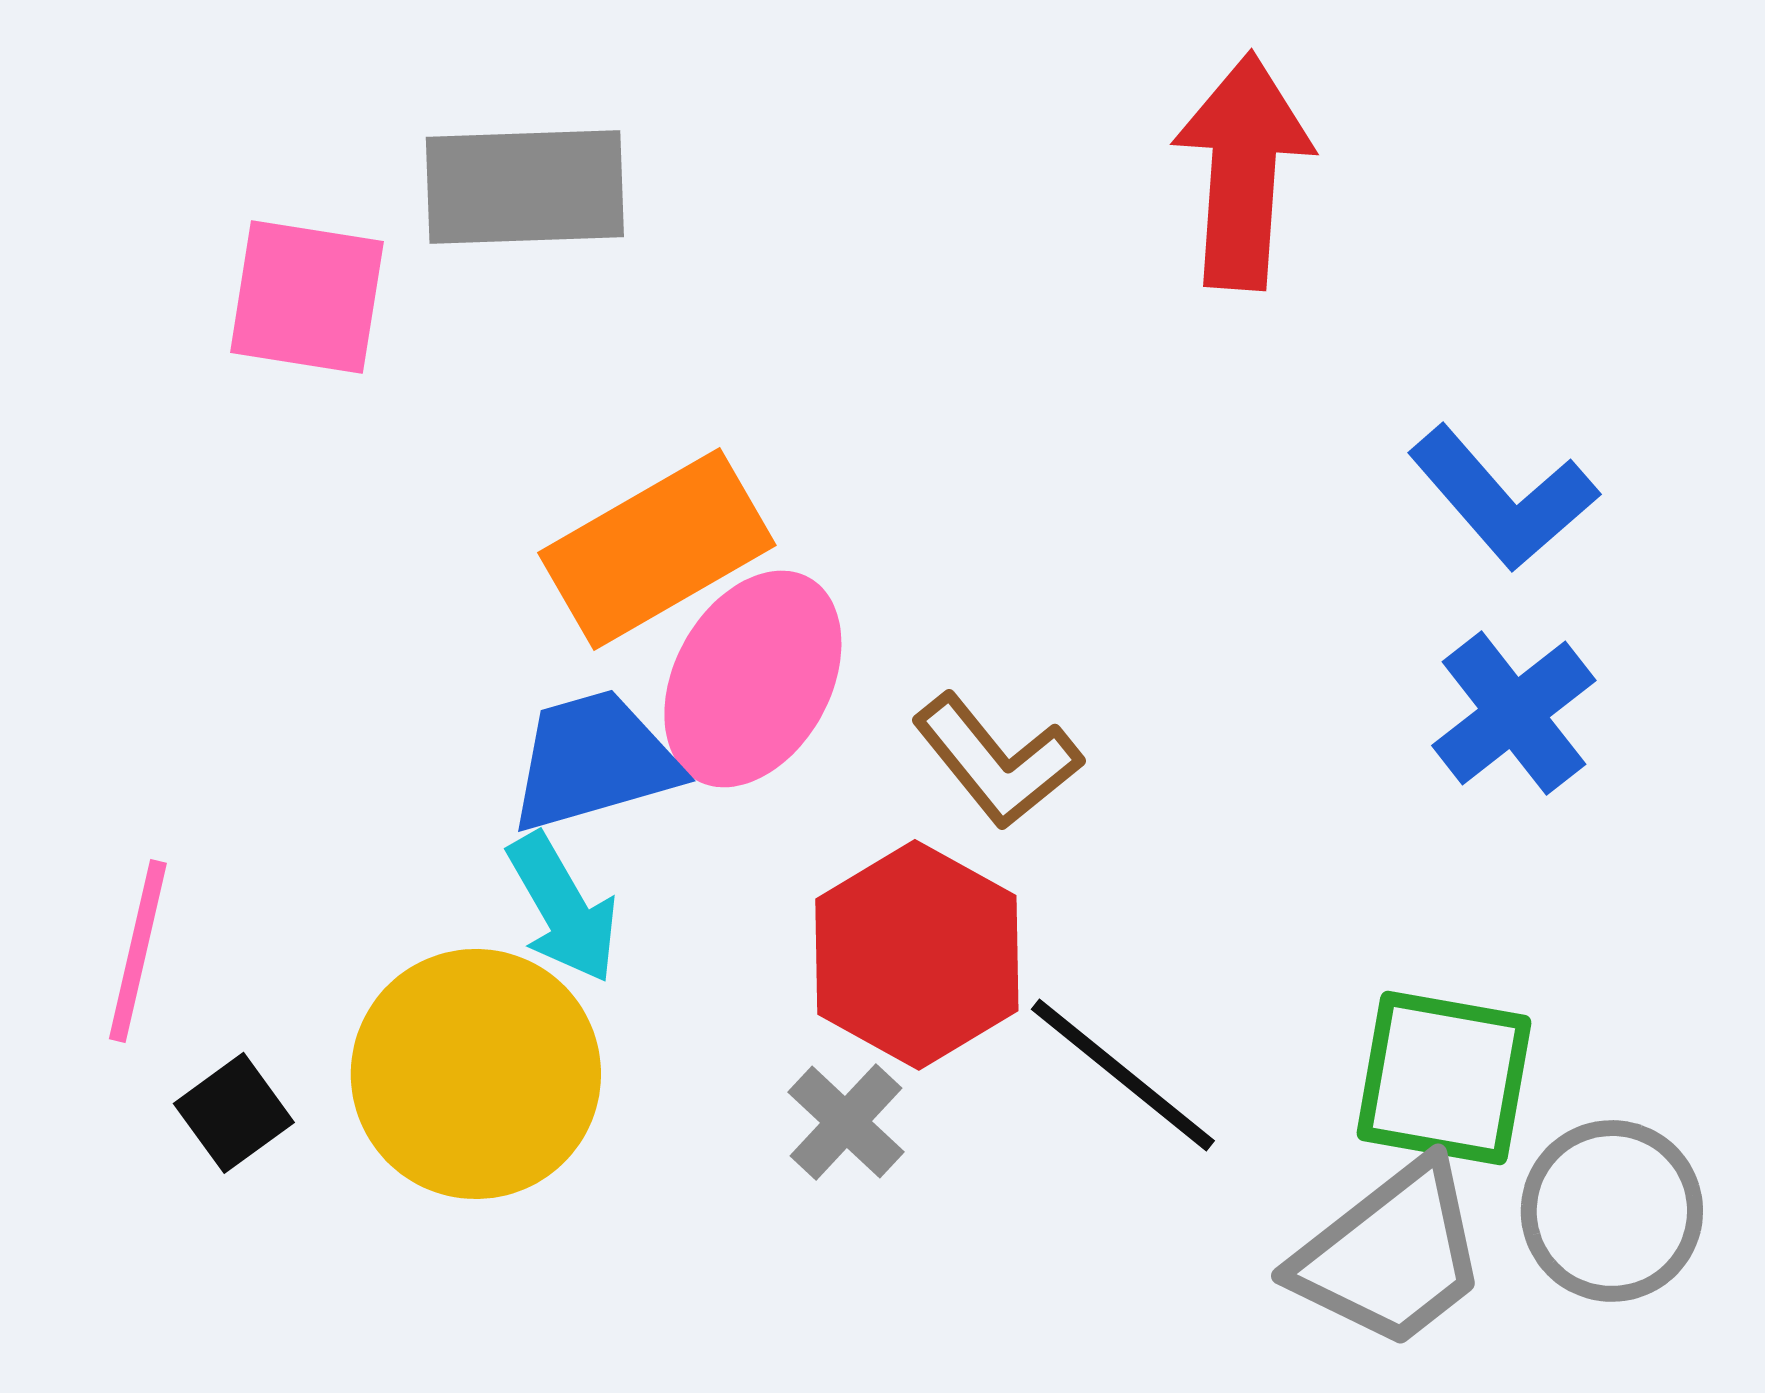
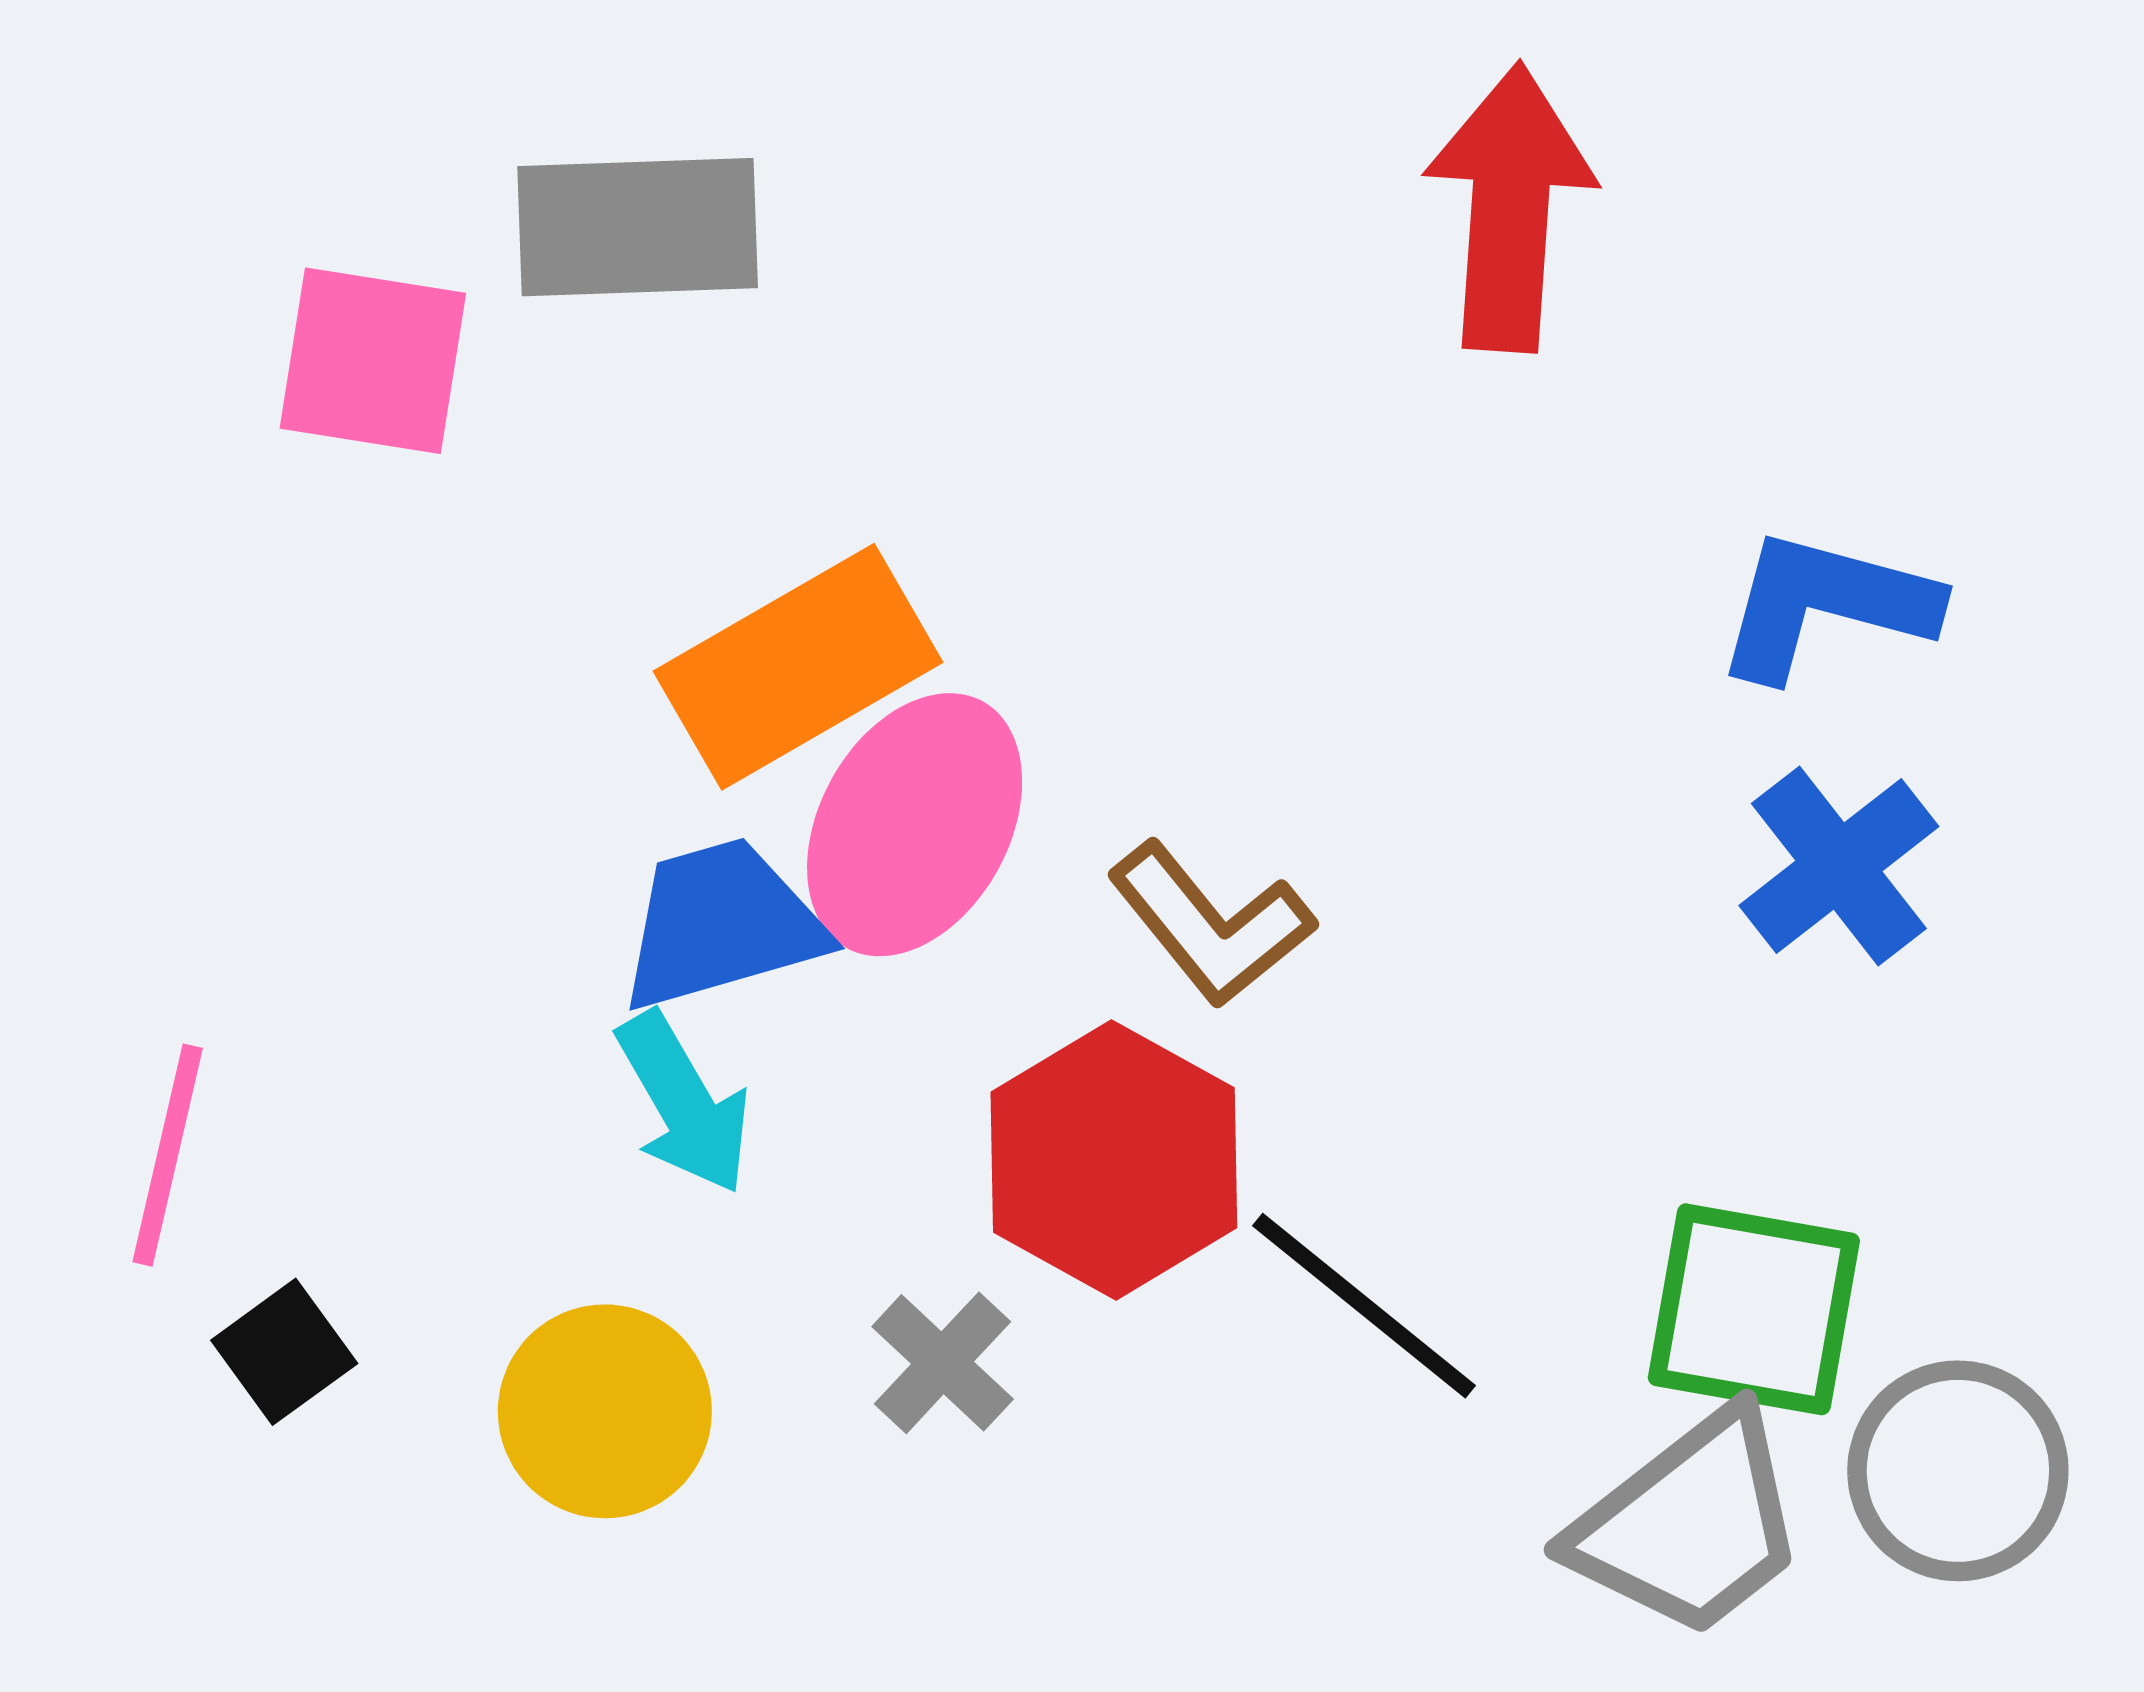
blue L-shape: (1503, 498) -> (1826, 605), turned 146
yellow circle: (476, 1074) -> (605, 1411), moved, size x0.7
gray cross: (846, 1122) -> (943, 1363), moved

